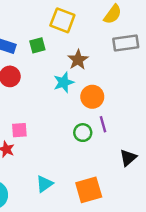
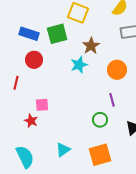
green square: (37, 45) -> (57, 34), size x1.5
orange circle: (92, 97) -> (117, 70), moved
green circle: (83, 133) -> (100, 120), moved

